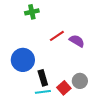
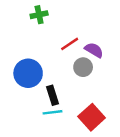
gray circle: (80, 81) -> (83, 67), moved
red square: (64, 88) -> (92, 117), moved, size x1.5

